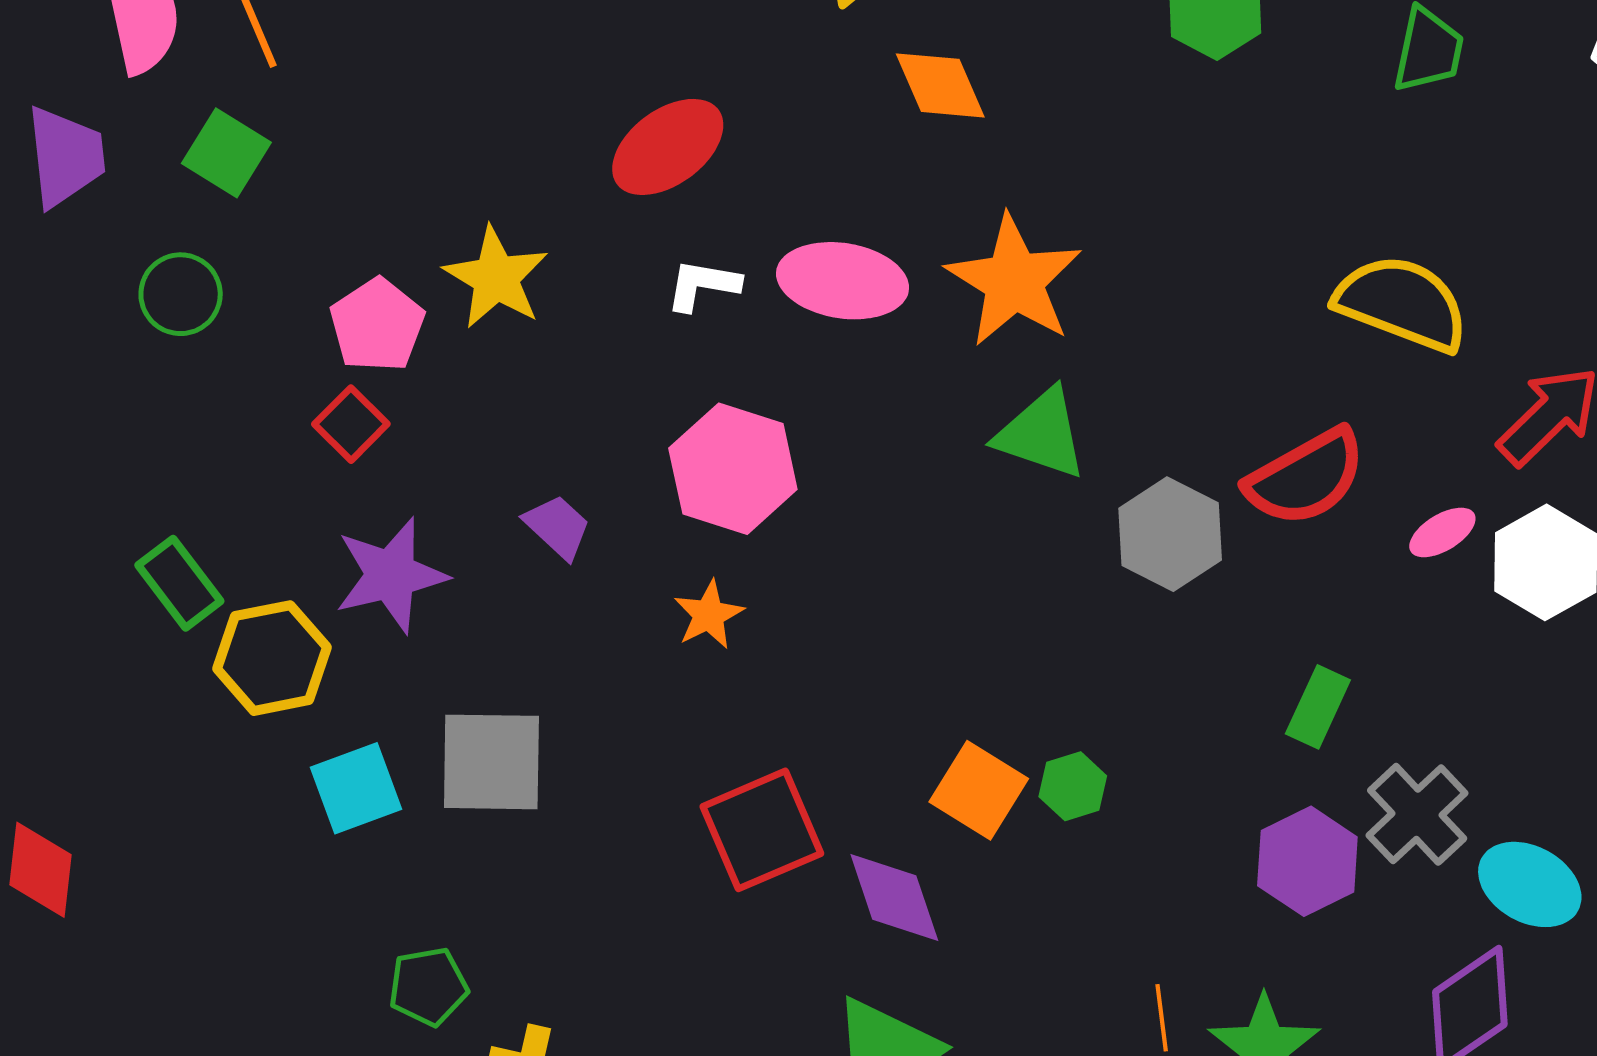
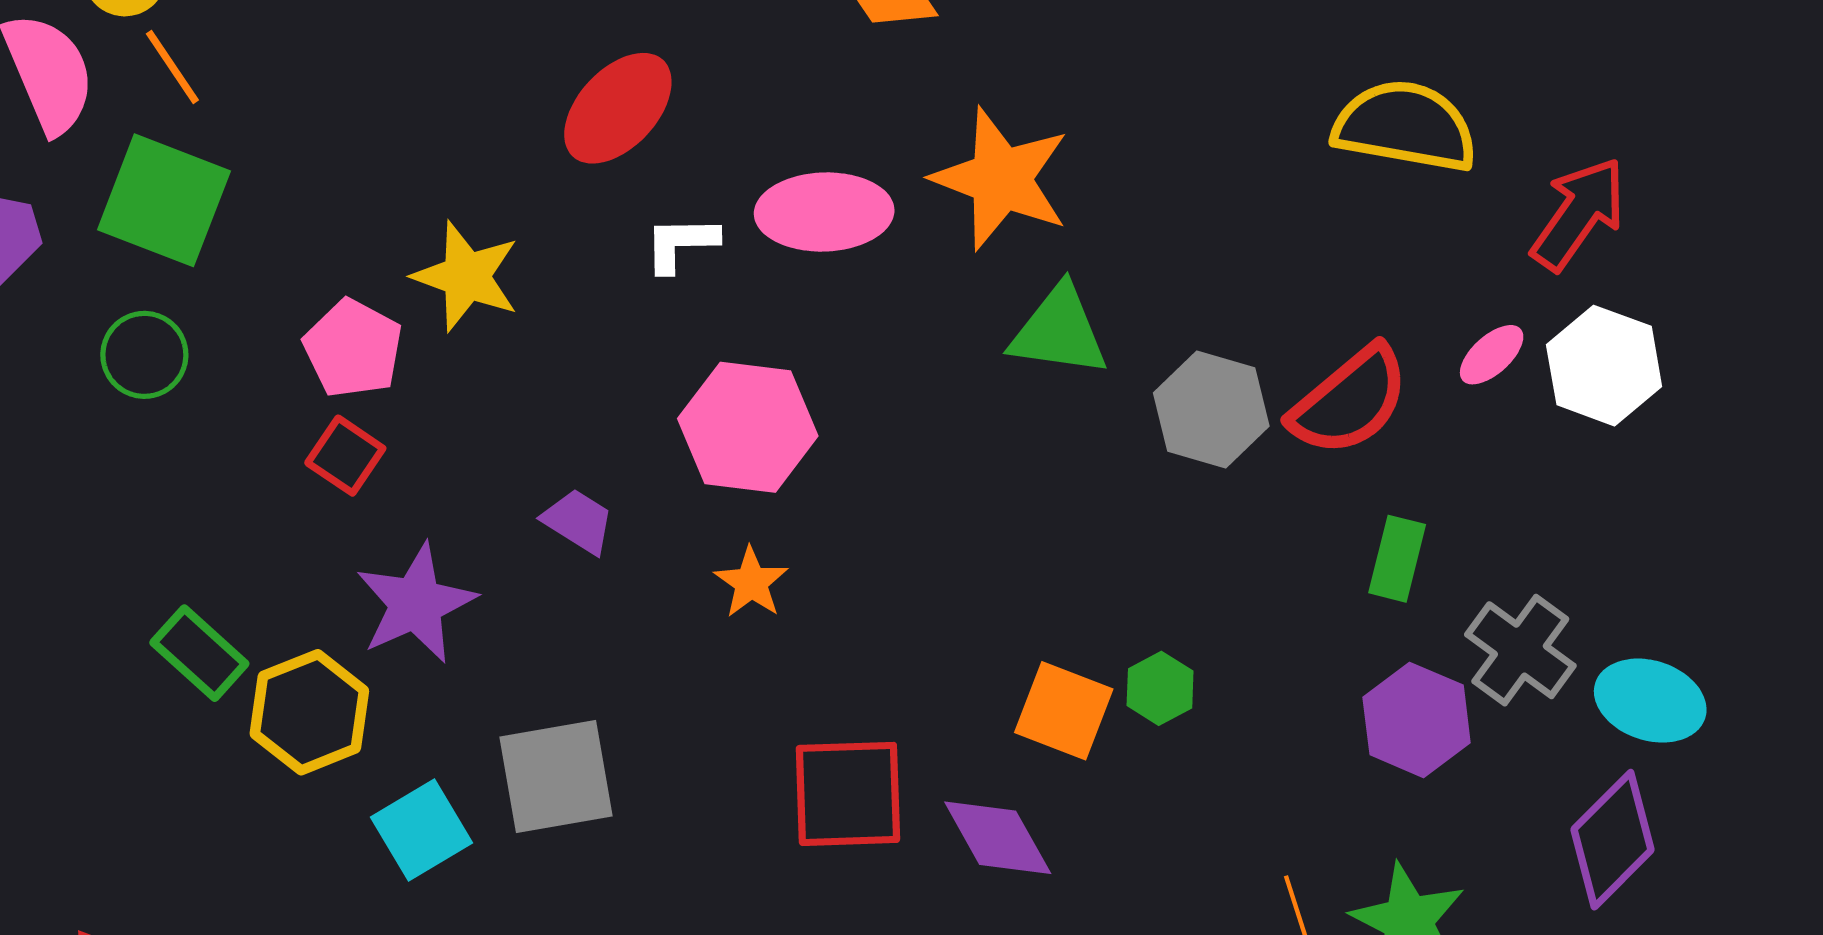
green square: (226, 153) -> (164, 200), size x1.5
red semicircle: (1306, 477) -> (1350, 401), moved
red square: (762, 830) -> (848, 794), turned 32

